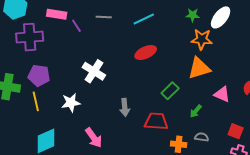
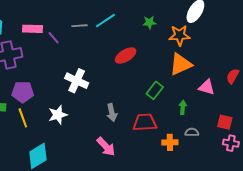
green star: (193, 15) -> (149, 22), moved
cyan line: (144, 19) -> (105, 21), moved
green arrow: (196, 111) -> (183, 107), turned 152
pink arrow: (94, 138) -> (106, 147), moved

